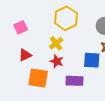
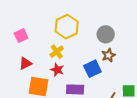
blue square: (92, 60) -> (92, 69), turned -30

